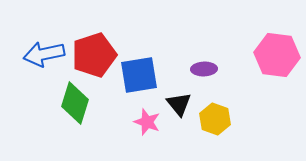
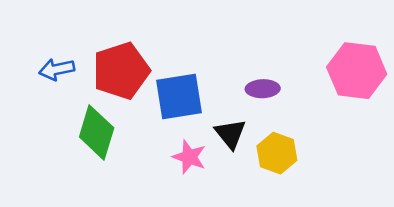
blue arrow: (44, 54) -> (57, 69), size x0.7

